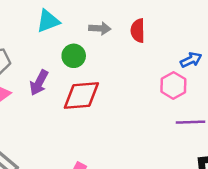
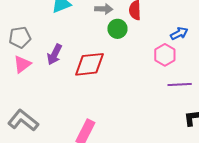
green circle: (74, 56) -> (117, 29), moved

